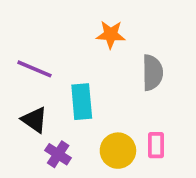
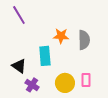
orange star: (111, 34) -> (61, 36), moved
purple line: (34, 69) -> (19, 15), moved, turned 36

